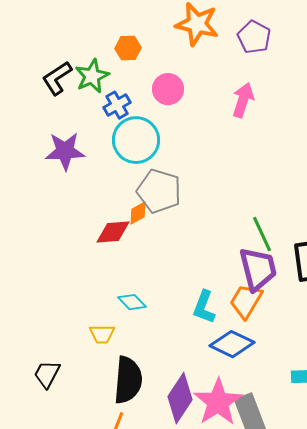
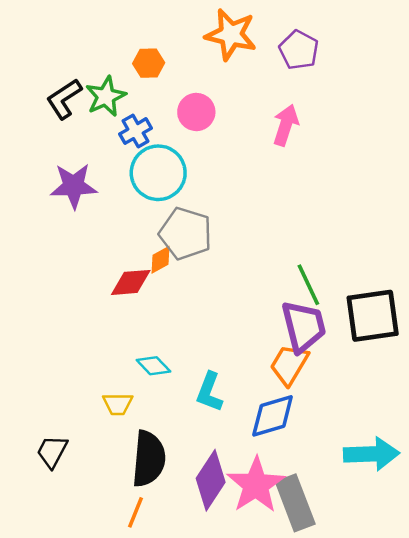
cyan L-shape: (204, 307) -> (209, 392), moved
blue diamond: (232, 344) -> (273, 416), turned -42

